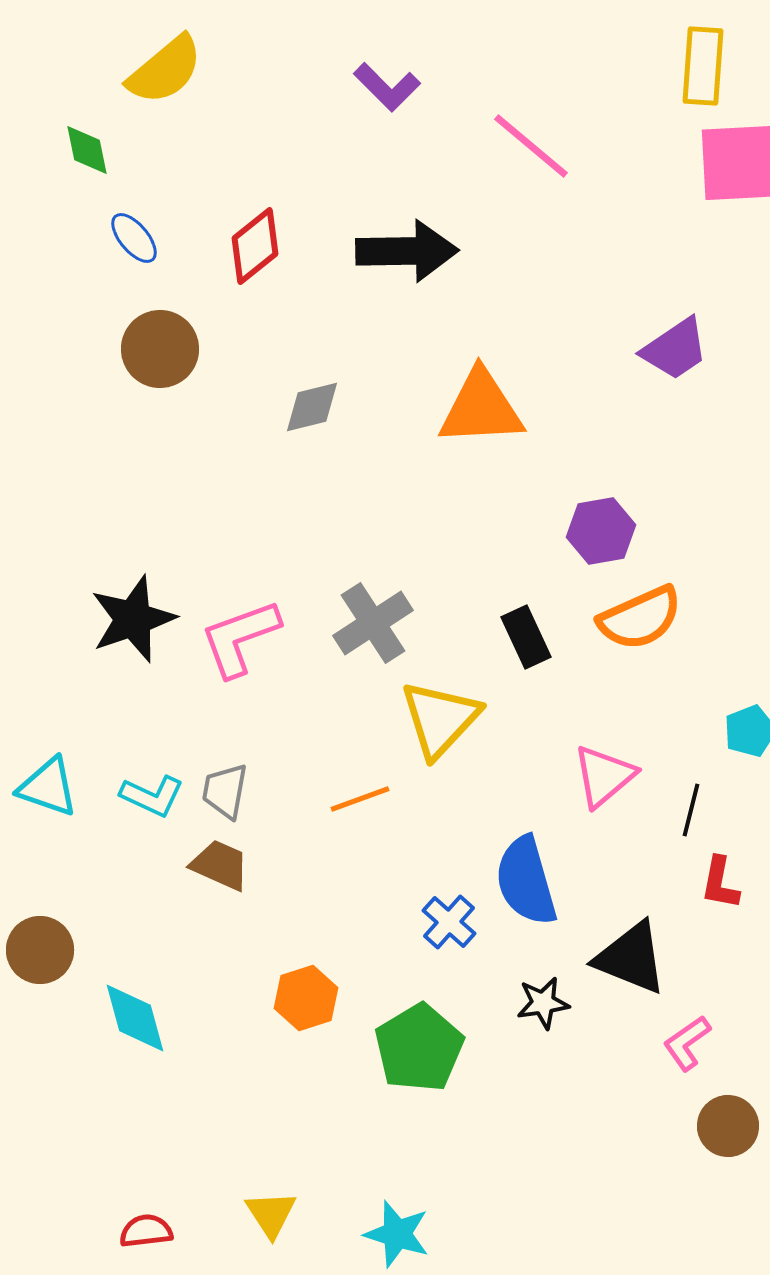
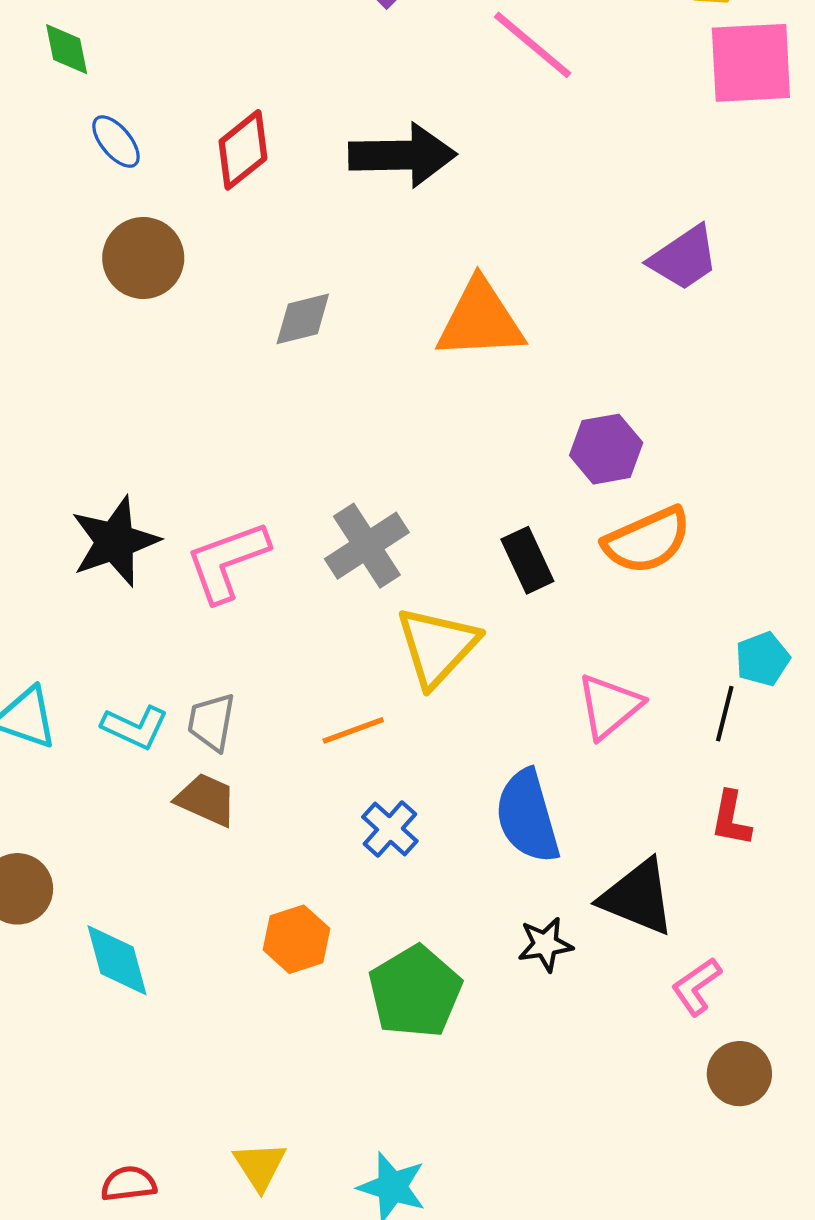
black line: (691, 810) -> (725, 714), moved
blue cross: (449, 922) -> (390, 829), moved

